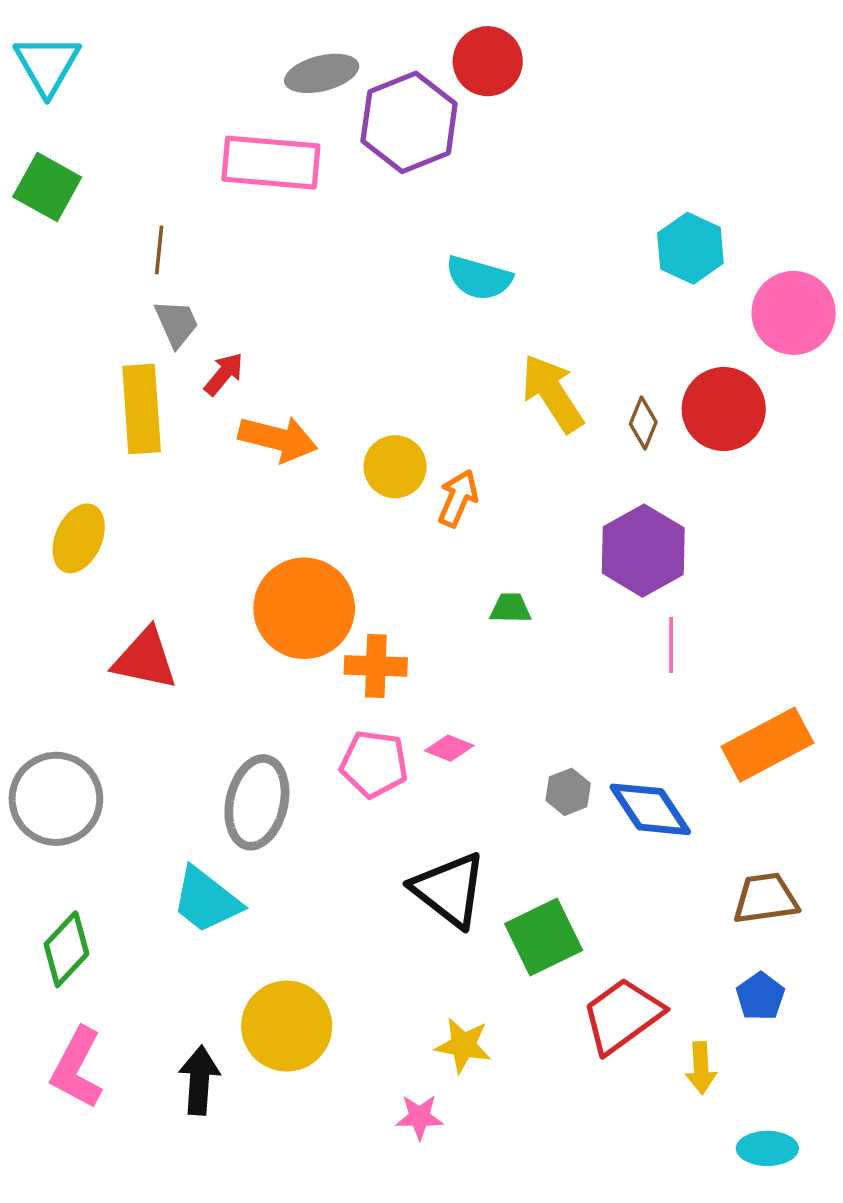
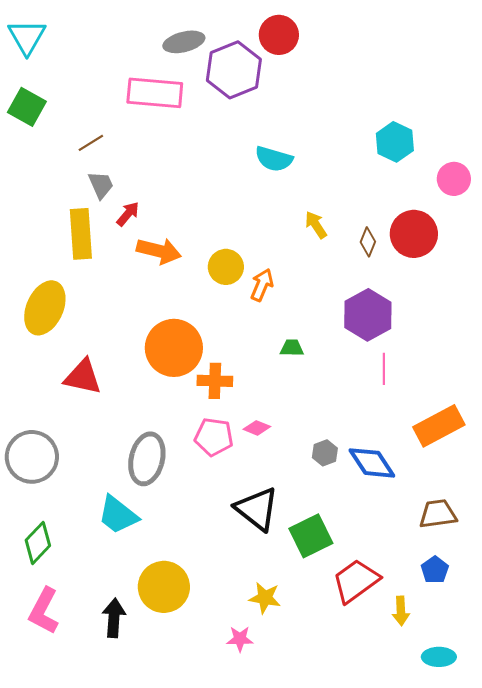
brown line: (159, 250) -> (91, 143), turned 52
pink circle: (794, 313) -> (454, 179), size x0.7
yellow arrow: (552, 393) -> (316, 225), size x0.6
yellow ellipse: (79, 538) -> (45, 308), size x1.4

